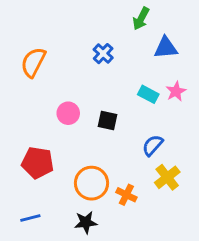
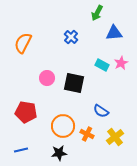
black square: (108, 120) -> (74, 83), size x1.5
blue semicircle: (153, 145) -> (101, 111), moved, turned -98
yellow cross: (167, 177) -> (115, 137), moved

